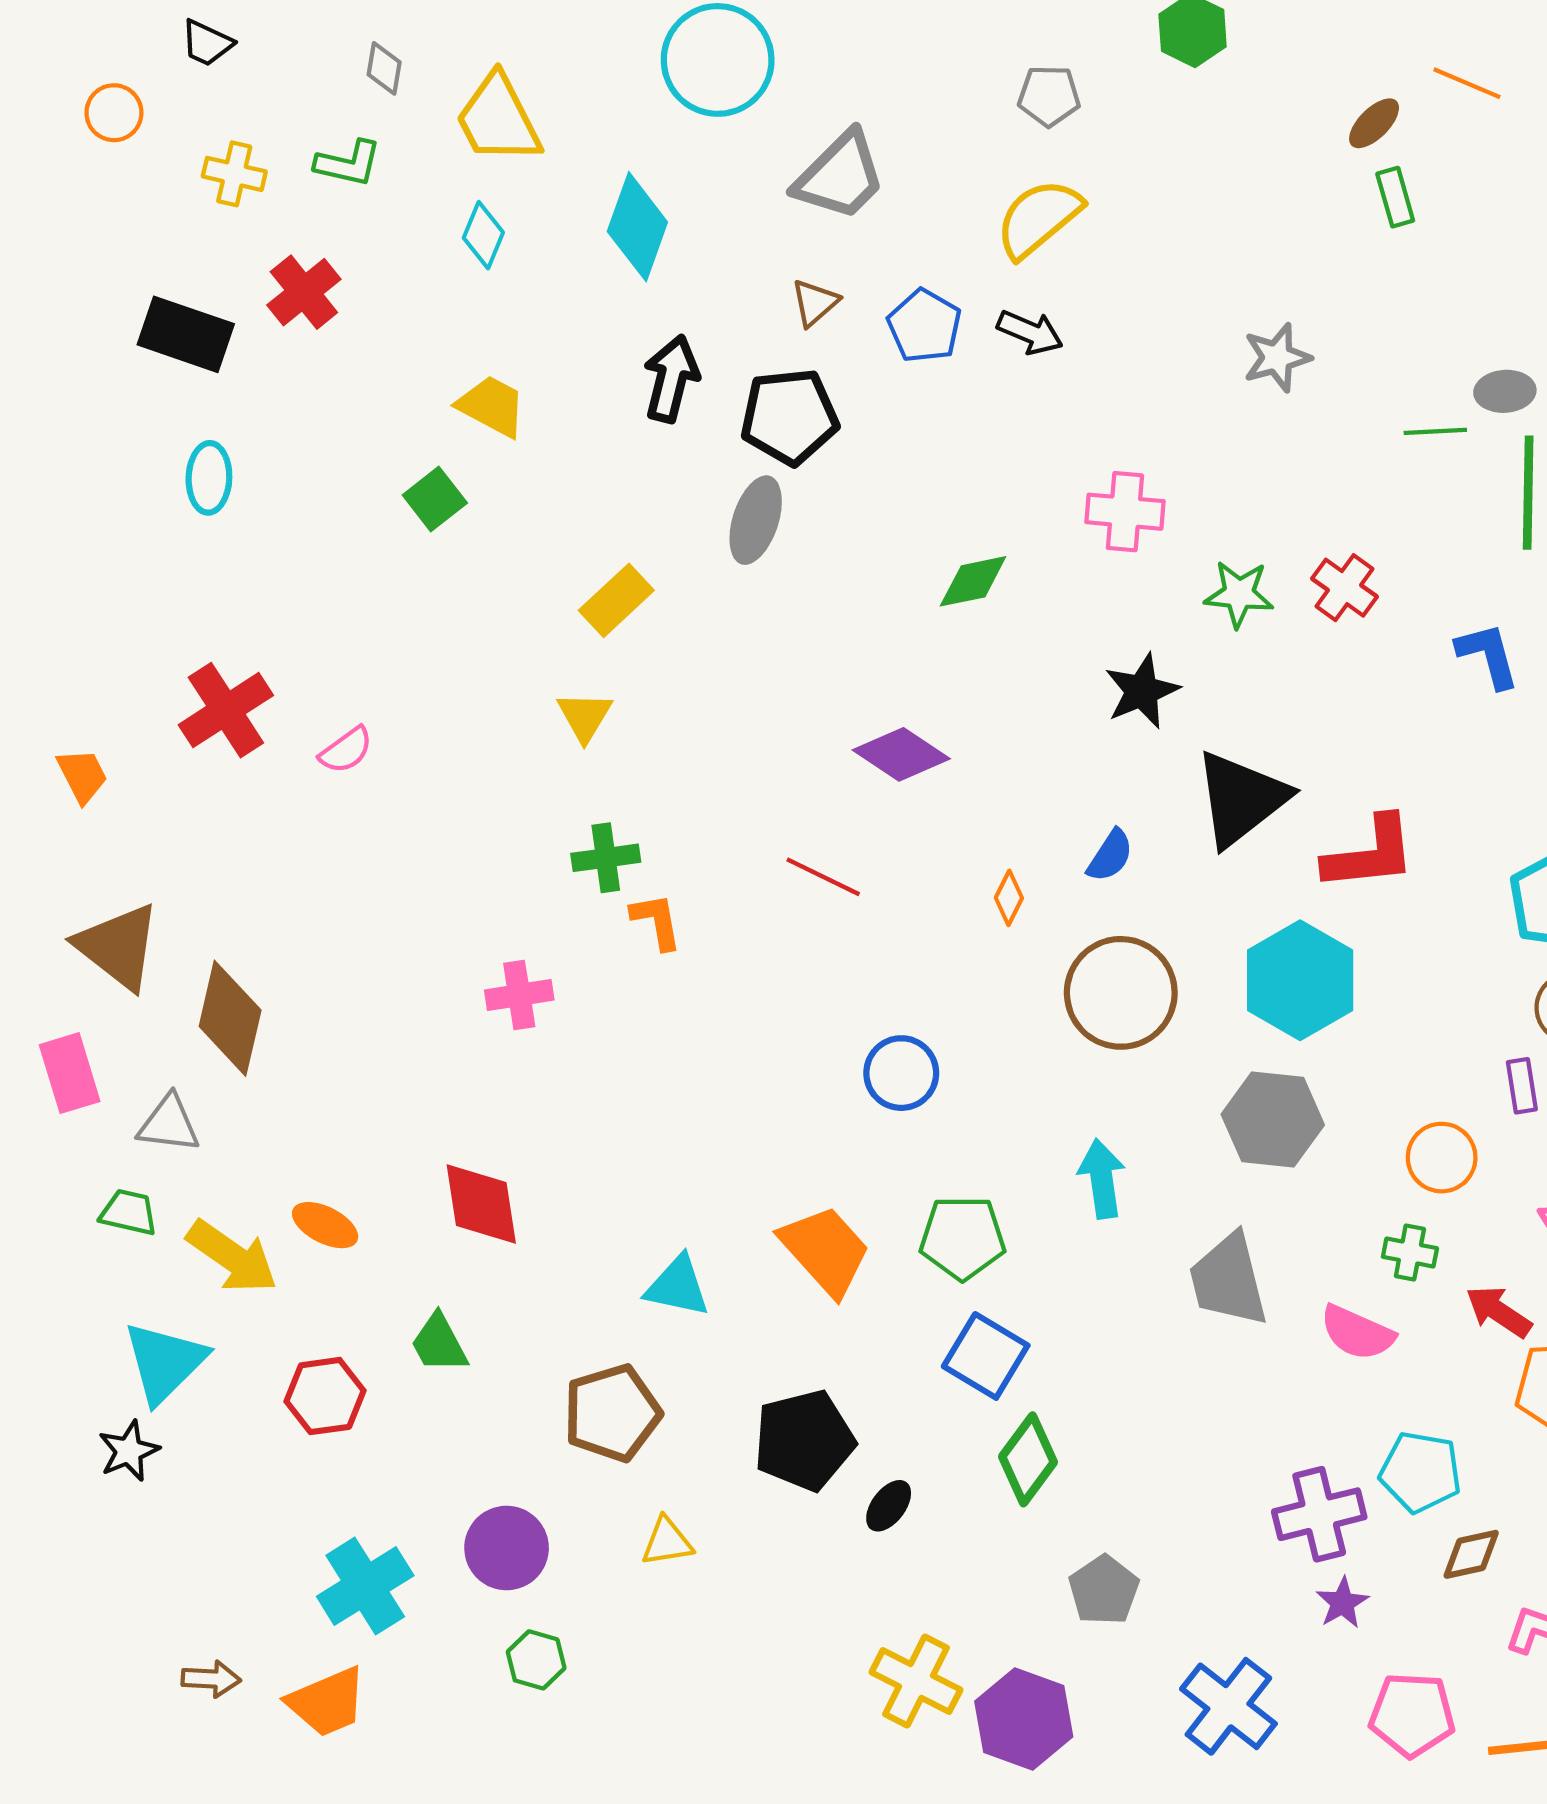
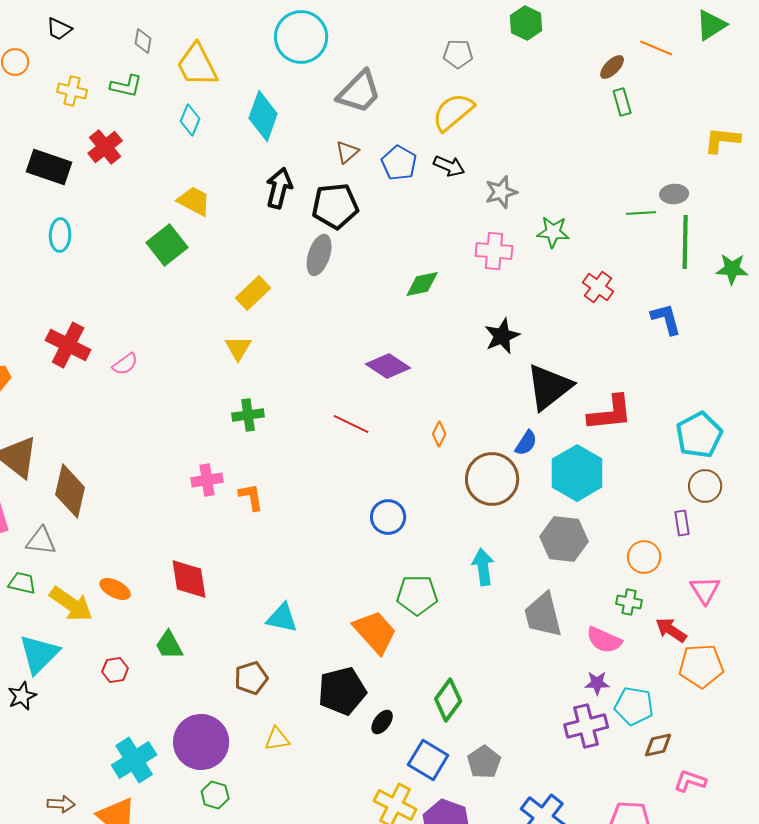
gray star: (1277, 358) -> (501, 192), moved
green square: (435, 499) -> (167, 245), size x1.4
green star: (1239, 594) -> (553, 232), moved
red cross: (226, 710) -> (68, 345), turned -30
blue semicircle: (1110, 856) -> (526, 443), moved
orange L-shape: (656, 921) -> (251, 497), moved
orange trapezoid: (825, 1250) -> (375, 632), moved
blue square: (986, 1356) -> (428, 760), moved
red hexagon: (325, 1396) -> (115, 670), size x0.7
brown pentagon: (612, 1413) -> (251, 678), size x0.7
purple circle: (507, 1548) -> (201, 742), size x1.4
purple star: (1342, 1603) -> (597, 683), moved, turned 30

